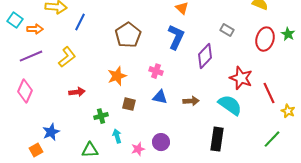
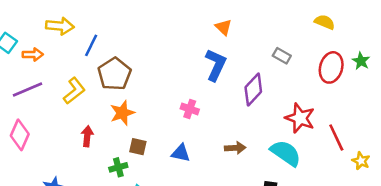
brown pentagon: (128, 35) -> (114, 74), moved
orange star: (117, 76) -> (122, 113), moved
red arrow: (77, 92) -> (87, 136), turned -77
blue triangle: (160, 97) -> (181, 153), moved
brown square: (129, 104) -> (138, 147), moved

